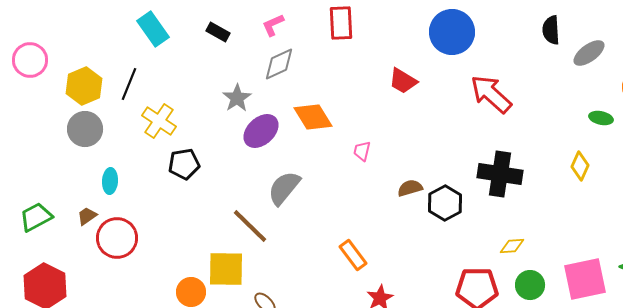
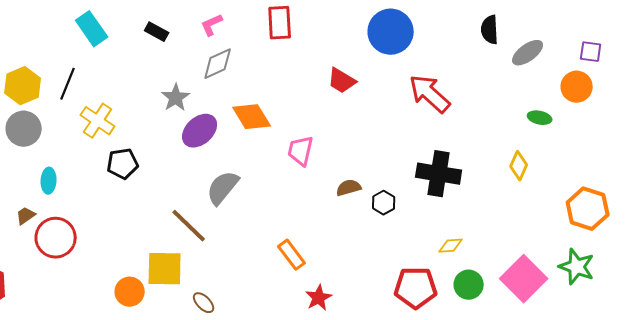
pink trapezoid: (362, 151) -> (301, 151), size x1.5
black hexagon: (445, 203) -> (384, 203), size x0.7
pink square: (585, 279) -> (524, 279), turned -33

